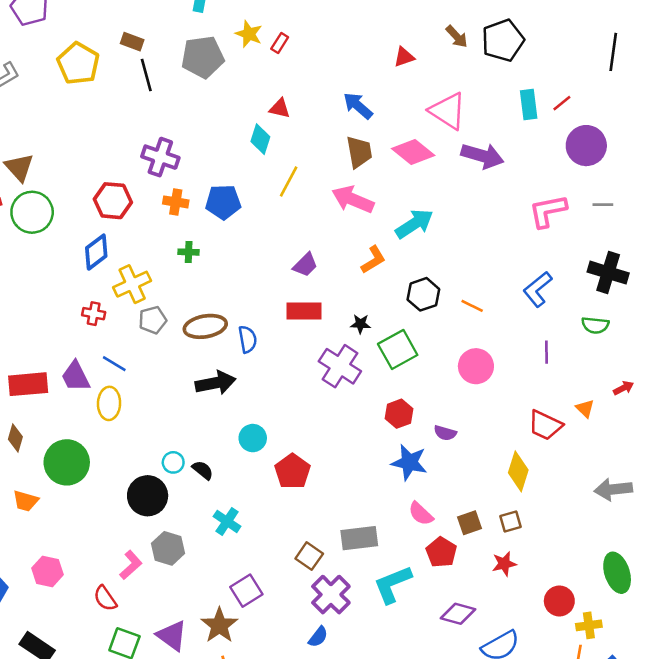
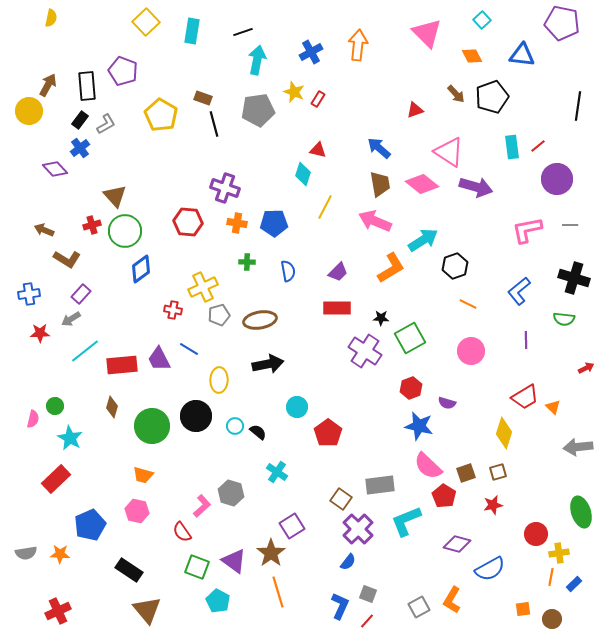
blue diamond: (96, 252) -> (141, 269), moved
orange L-shape: (373, 260) -> (391, 268), size x1.4
black hexagon: (423, 294) -> (455, 266), moved
blue semicircle: (248, 339) -> (288, 271), moved
yellow ellipse: (109, 403) -> (219, 380), moved
orange triangle: (585, 409) -> (553, 407), moved
red trapezoid: (545, 425) -> (525, 397), turned -56
black circle: (148, 496) -> (196, 416), moved
orange trapezoid: (26, 501) -> (143, 475), moved
pink semicircle: (421, 514) -> (428, 466), size x1.4

